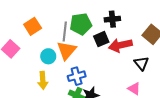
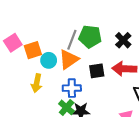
black cross: (112, 19) -> (123, 40), turned 35
orange square: (33, 26) -> (33, 50), moved
black square: (101, 39) -> (97, 71), moved

